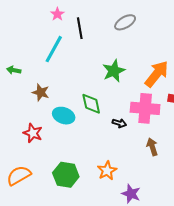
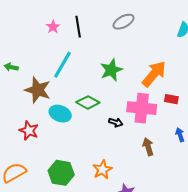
pink star: (57, 14) -> (53, 27), moved
cyan line: (54, 49) -> (62, 65), moved
brown star: (41, 92) -> (38, 90), size x1.5
green diamond: (91, 104) -> (88, 102), turned -50

